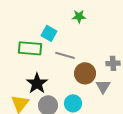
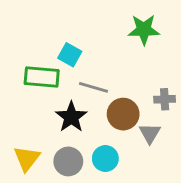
green star: (79, 16) -> (144, 30), moved, size x1.5
black star: (37, 83) -> (71, 117), moved

